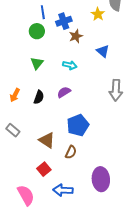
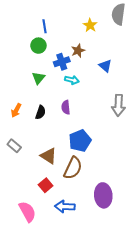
yellow star: (98, 14) -> (90, 25), moved
blue cross: (64, 21) -> (62, 62), moved
purple semicircle: (64, 92) -> (66, 107), turned -64
brown semicircle: (71, 152) -> (73, 168), size x1.6

